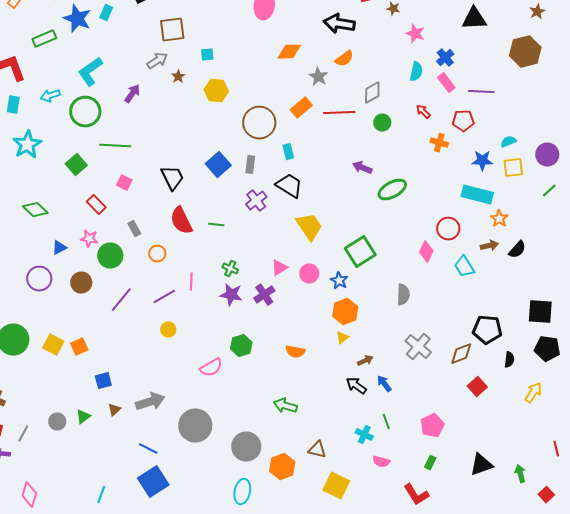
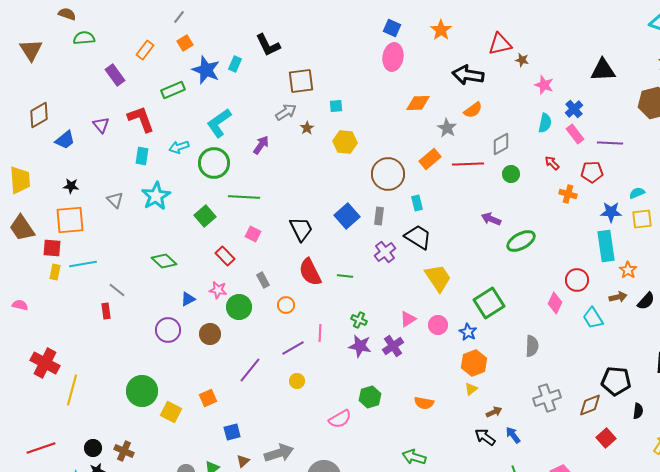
cyan rectangle: (477, 195) -> (606, 246), turned 68
purple line: (121, 300) -> (250, 370), moved
yellow square: (53, 345) -> (171, 412), moved
gray cross: (418, 347) -> (547, 398), turned 32

